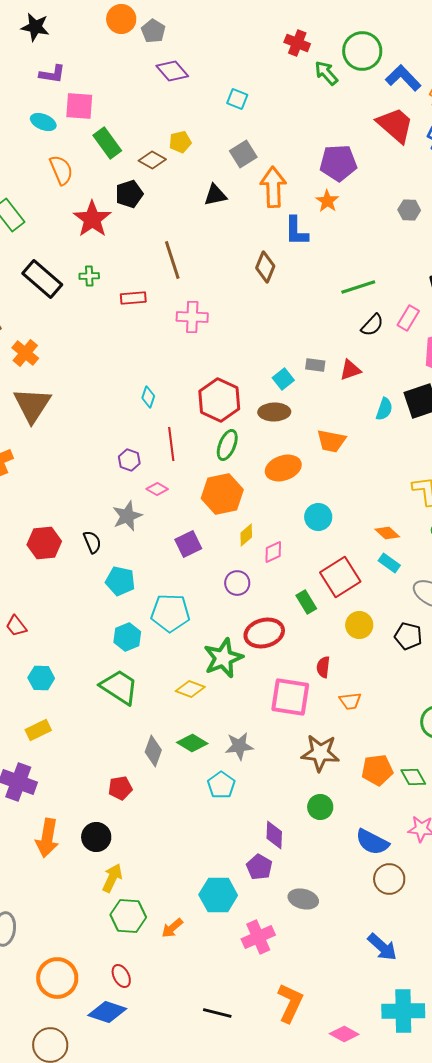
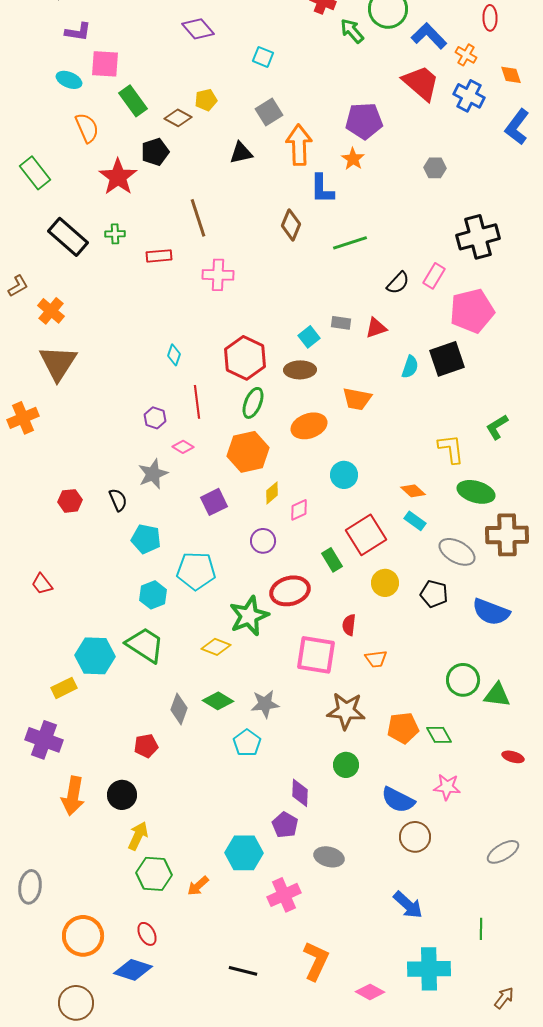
green line: (358, 287) -> (350, 243), moved
red hexagon: (44, 543) -> (70, 501), size x0.7
cyan hexagon: (41, 678) -> (95, 656), moved, size x1.5

